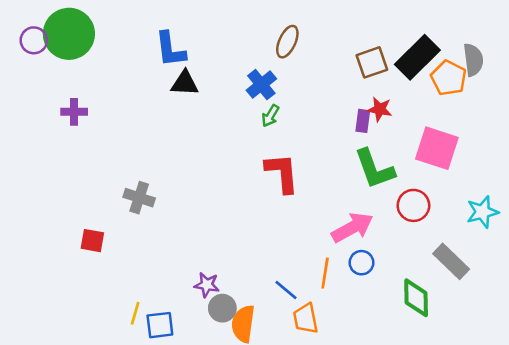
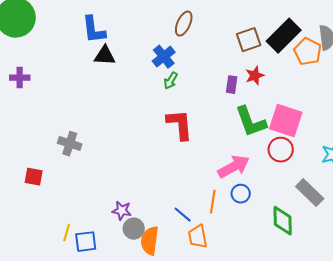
red star: (380, 109) -> (255, 76), turned -30
purple rectangle: (363, 121) -> (232, 85), moved
pink square: (437, 148) -> (286, 121), moved

